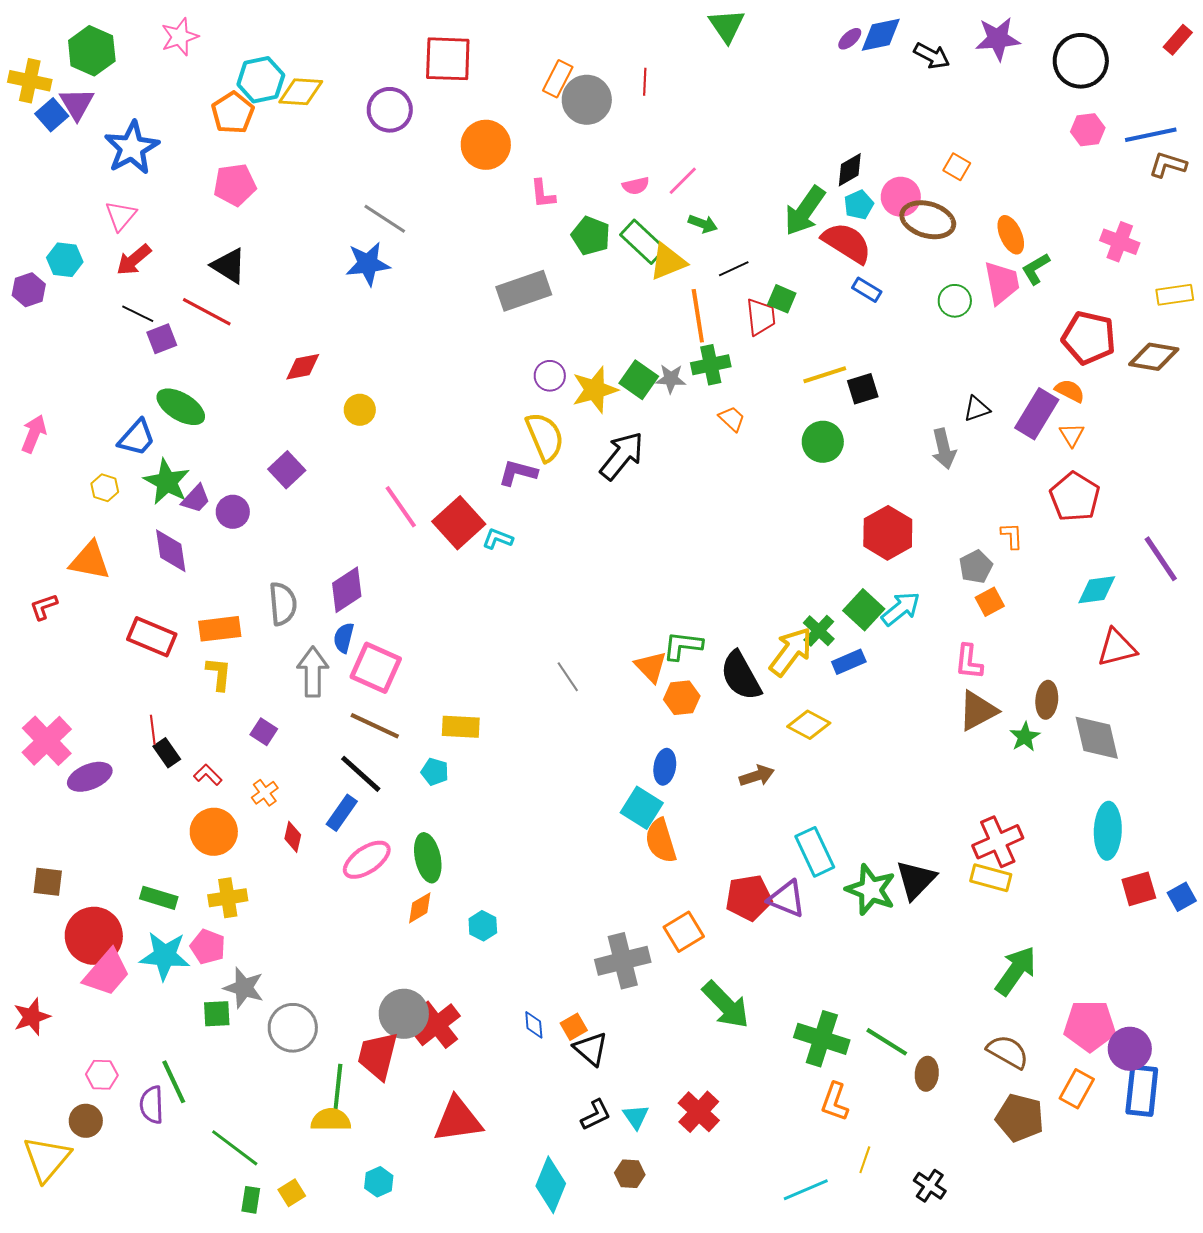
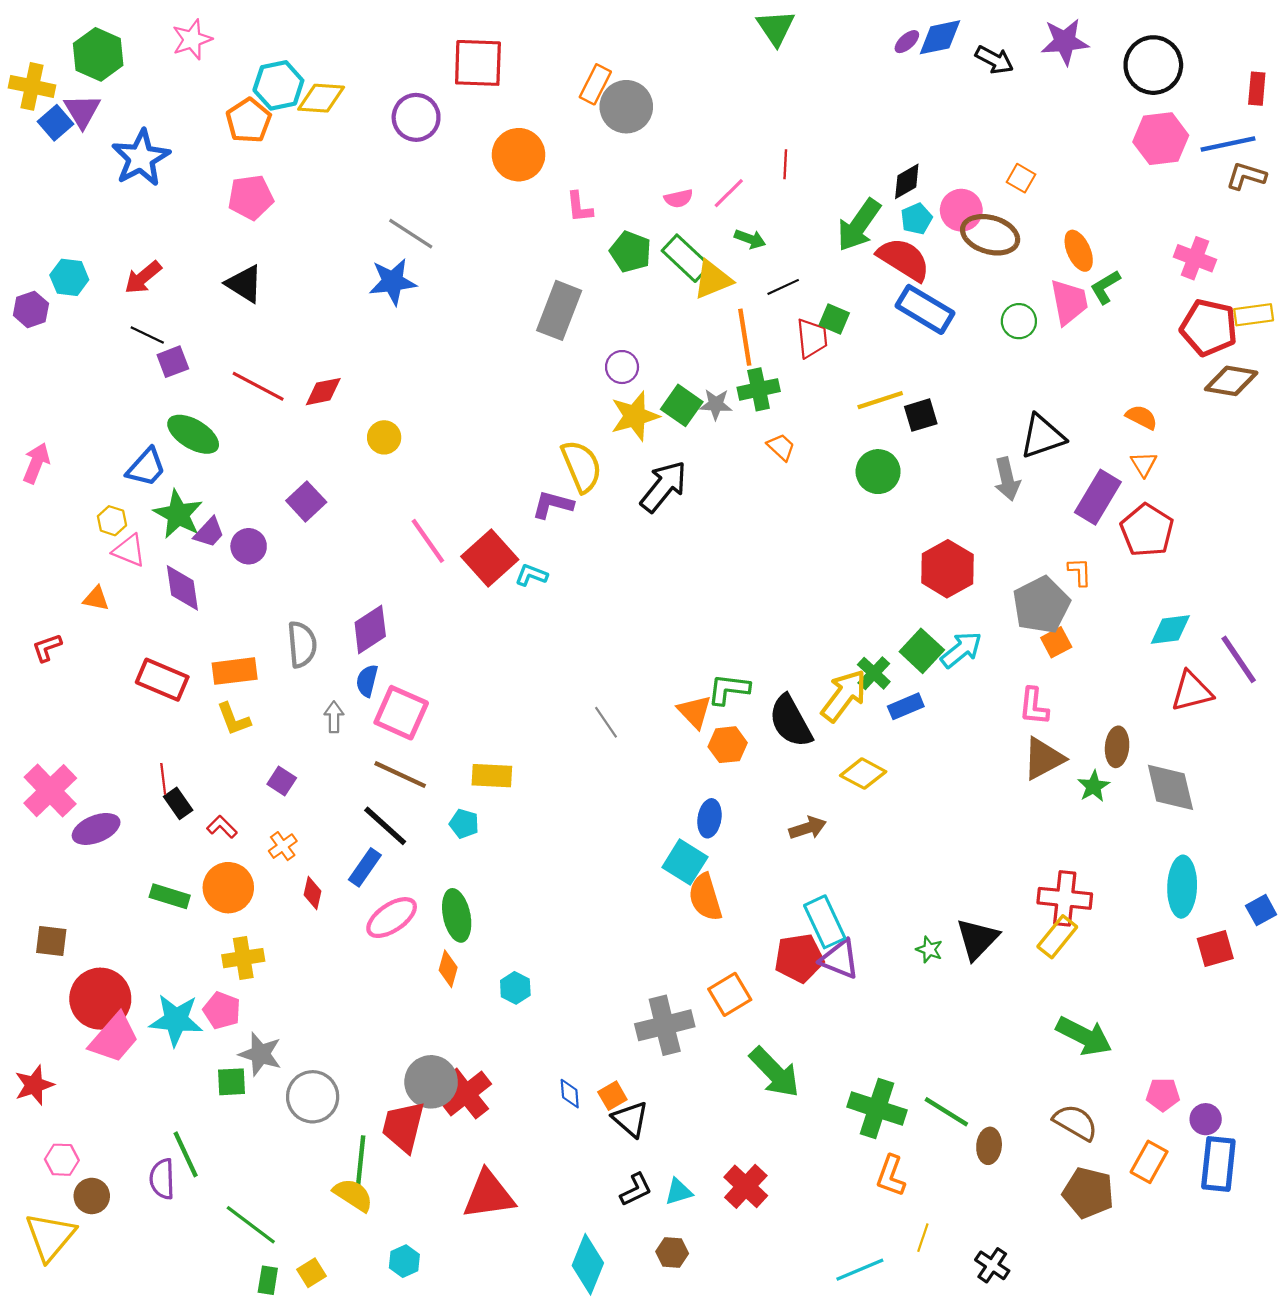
red rectangle: (1178, 40) -> (1257, 89), moved, turned -36
red line: (645, 82) -> (785, 164), moved
pink hexagon: (1088, 130) -> (1161, 139), size x1.5
pink triangle: (121, 216) -> (129, 551), moved, turned -48
blue rectangle: (867, 290) -> (925, 309), size x1.8
gray rectangle: (524, 291) -> (559, 310), turned -50
red line: (207, 312) -> (258, 386), moved
red pentagon: (1089, 338) -> (1209, 328), moved
purple circle: (550, 376) -> (622, 367), moved
black triangle: (977, 409) -> (1042, 436), size x1.6
purple rectangle: (1037, 414) -> (1098, 497), moved
purple line: (1161, 559) -> (1239, 659), moved
orange triangle: (90, 561) -> (96, 599), size x0.6
gray pentagon: (976, 567) -> (1041, 605), size x1.6
gray arrow: (313, 672) -> (334, 717), size x0.6
yellow L-shape: (219, 674) -> (234, 719), turned 153
red cross: (998, 842) -> (1065, 898), turned 30
cyan rectangle: (815, 852) -> (825, 922), moved
yellow rectangle: (991, 878) -> (1057, 937), turned -66
green star: (871, 890) -> (929, 950), size x0.5
blue square: (1182, 897) -> (1261, 910), moved
green rectangle: (159, 898) -> (170, 896), moved
orange diamond: (420, 908) -> (448, 969), turned -44
green arrow: (1016, 971) -> (1084, 1036), turned 82
pink pentagon: (1090, 1026) -> (1163, 1095), size x0.6
purple circle: (1130, 1049) -> (1206, 1119), size x0.7
pink hexagon: (102, 1075) -> (62, 1160), moved
cyan triangle: (636, 1117) -> (679, 1192), turned 48
yellow semicircle: (331, 1120) -> (353, 1195), turned 33

